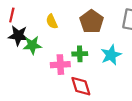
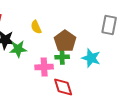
brown pentagon: (92, 21) -> (65, 41), moved
cyan star: (111, 55) -> (91, 58), turned -30

